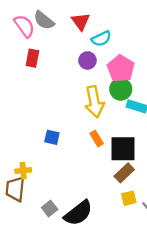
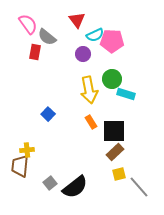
gray semicircle: (44, 20) -> (47, 37), moved
pink pentagon: (121, 68) -> (112, 41), moved, turned -30
blue square: (52, 137) -> (48, 114), moved, turned 32

